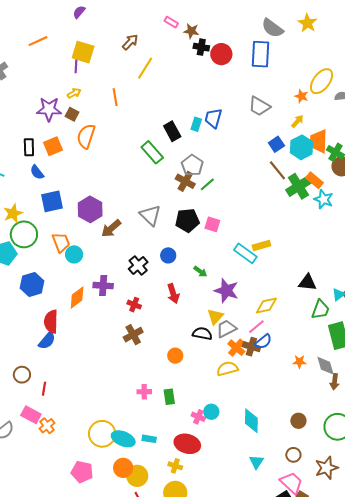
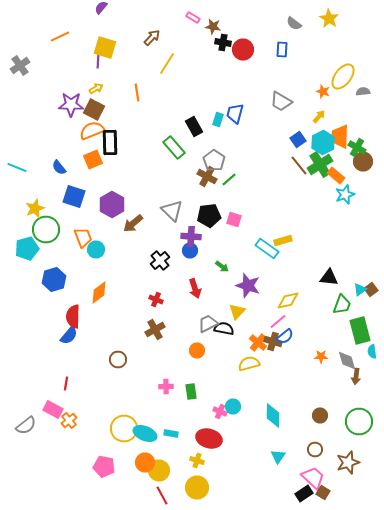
gray semicircle: (272, 28) -> (294, 24), size x0.7
blue rectangle: (260, 54) -> (282, 50), size x0.6
brown square: (72, 114) -> (94, 110), size x1.5
orange semicircle: (86, 136) -> (92, 130), moved, turned 50
orange square: (53, 146) -> (93, 160), moved
black rectangle: (29, 147) -> (110, 142), moved, size x1.4
green cross: (298, 186) -> (320, 164), moved
cyan star: (324, 199) -> (345, 194), turned 30
blue square: (52, 201) -> (74, 196), turned 30
purple cross: (103, 286) -> (191, 236), moved
gray trapezoid: (226, 329) -> (208, 324), moved
brown circle: (22, 375) -> (118, 360), moved

